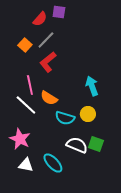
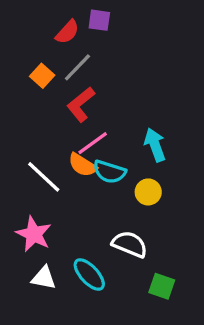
pink line: (30, 85) -> (93, 143), moved, turned 66
cyan semicircle: (65, 118) -> (109, 172), moved
green square: (96, 144) -> (162, 286), moved

